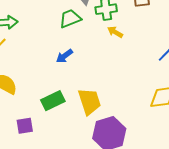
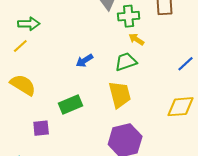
green trapezoid: (70, 18) -> (126, 62), moved
yellow trapezoid: (90, 101) -> (120, 95), moved

